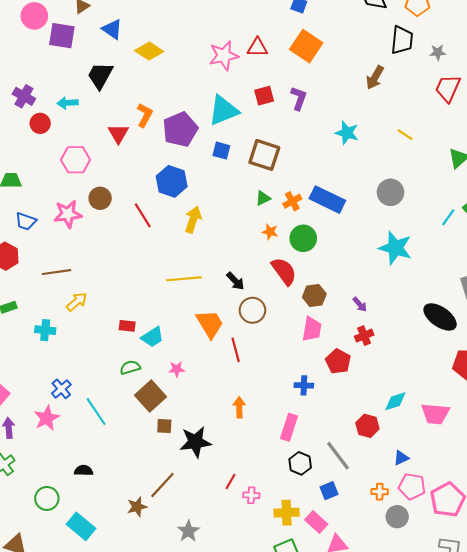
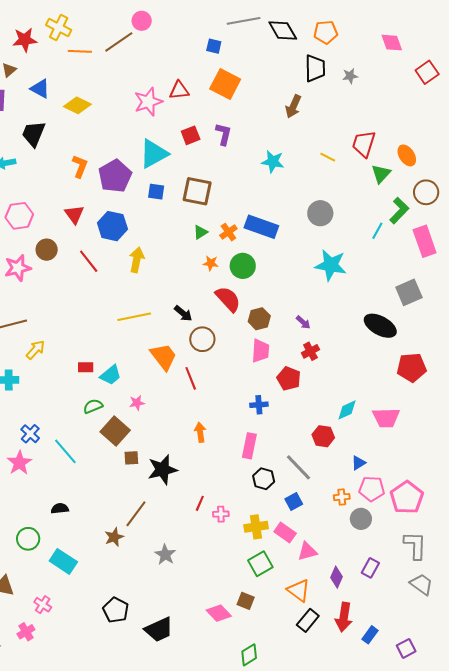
red trapezoid: (448, 88) -> (364, 144), moved
red triangle: (118, 134) -> (74, 214), moved

